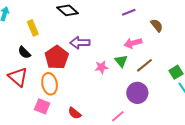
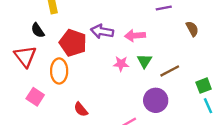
pink arrow: (133, 43) -> (135, 36), moved
red pentagon: (57, 57) -> (73, 43), turned -30
pink square: (42, 106) -> (35, 97), moved

